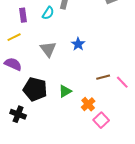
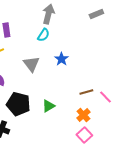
cyan semicircle: (48, 13) -> (43, 35), moved
orange cross: (88, 104) -> (83, 115), moved

